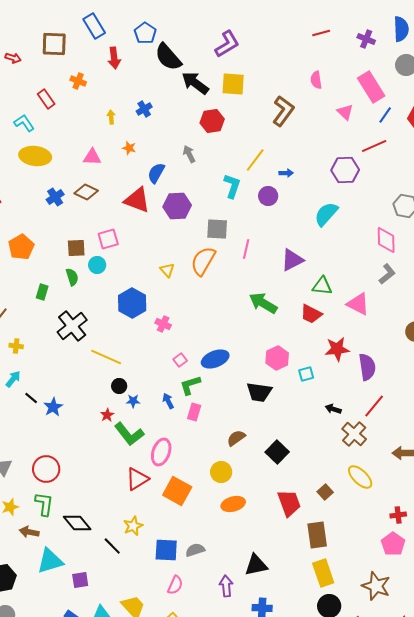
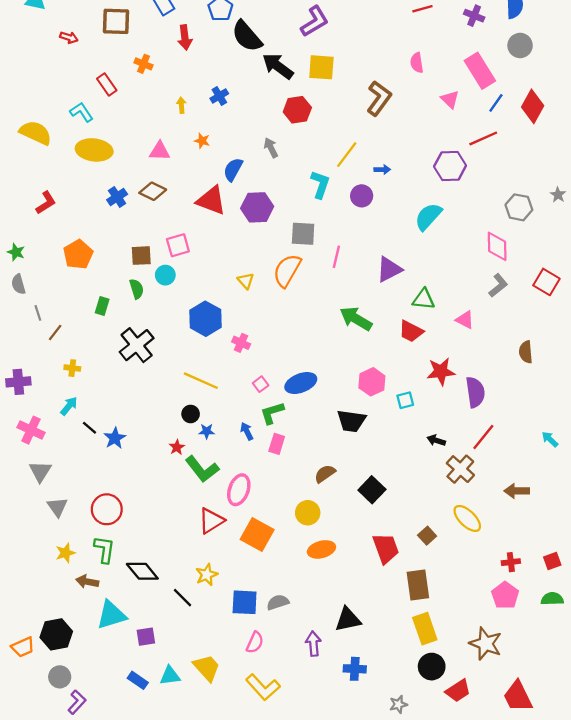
pink triangle: (358, 304) -> (465, 320), size x0.7
yellow line: (106, 357) -> (201, 381), moved

